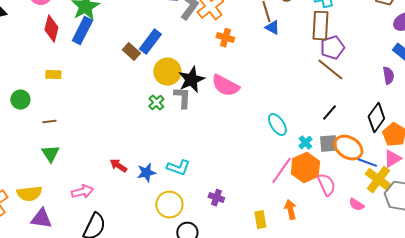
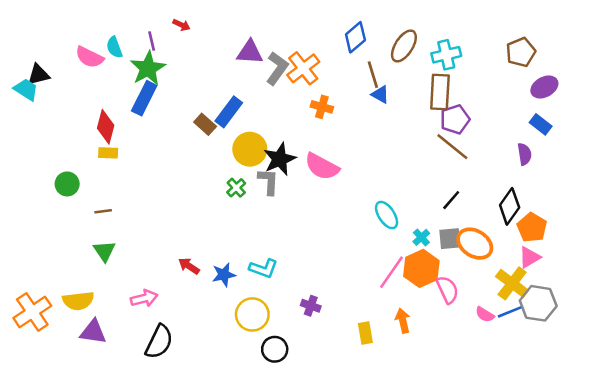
red diamond: (51, 29) -> (106, 127), moved
blue line: (367, 163) -> (510, 312), moved, turned -42

